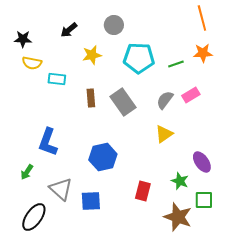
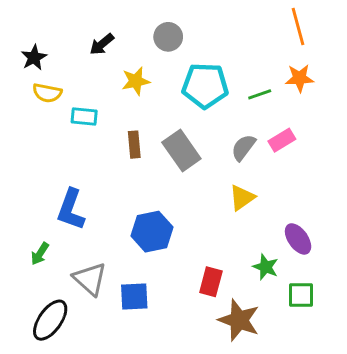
black star: (23, 39) -> (34, 57), turned -30
brown star: (178, 217) -> (239, 320), moved

